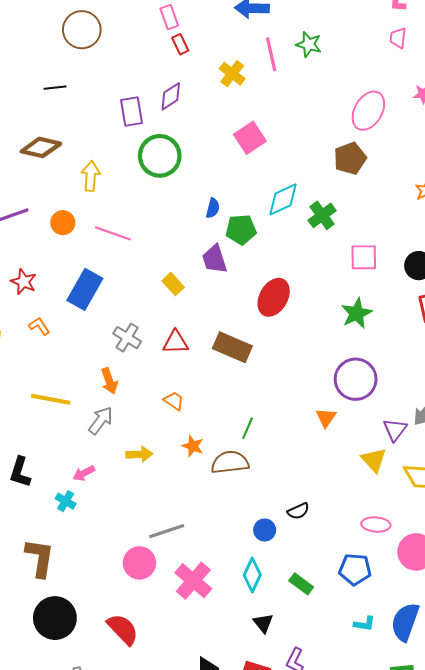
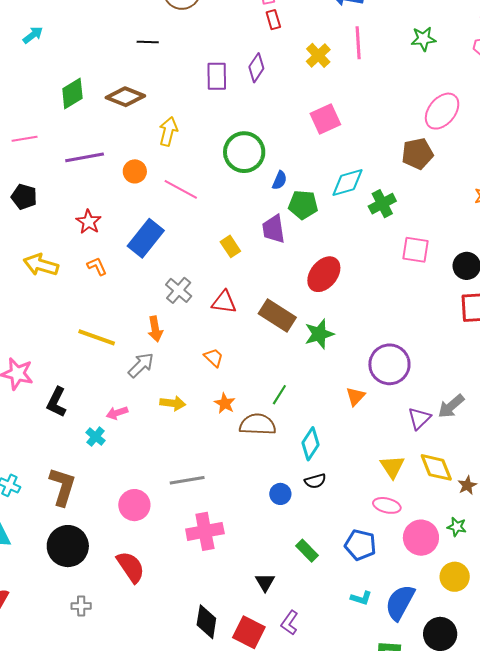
green star: (309, 44) -> (423, 39), moved, turned -30
purple diamond: (171, 96) -> (256, 68), turned -32
green circle: (160, 156) -> (244, 152), moved
green star: (357, 313) -> (319, 334), moved
yellow triangle: (374, 460) -> (392, 467), moved
pink circle: (139, 563) -> (134, 505), moved
cyan diamond: (252, 575) -> (310, 444), moved
pink cross: (193, 581) -> (205, 531), turned 30

